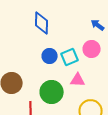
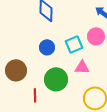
blue circle: (50, 56) -> (47, 47), moved

